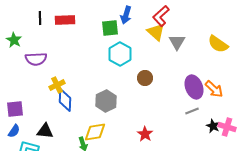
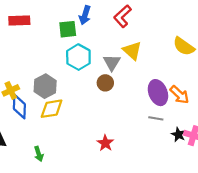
yellow triangle: (156, 32) -> (132, 51), moved
gray triangle: (177, 42) -> (112, 62), moved
gray hexagon: (106, 101) -> (45, 86), moved
gray line: (192, 111) -> (156, 118), turned 32
yellow diamond: (95, 132) -> (52, 109), moved

